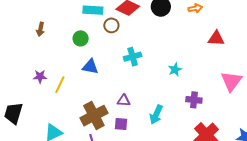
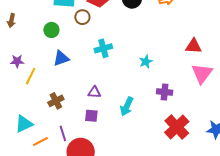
red triangle: (216, 38) -> (194, 46), moved
blue triangle: (90, 67) -> (61, 58), turned -30
purple star: (40, 77) -> (17, 61), moved
brown cross: (94, 116) -> (56, 101), moved, size x0.6

